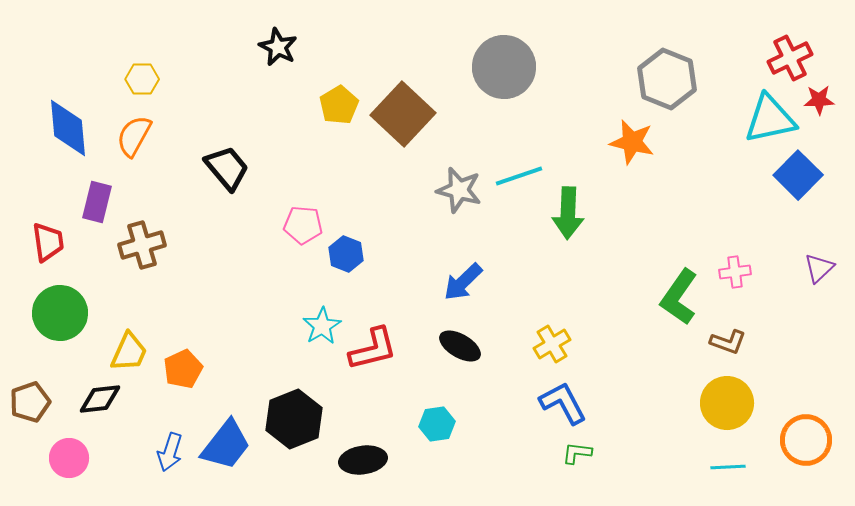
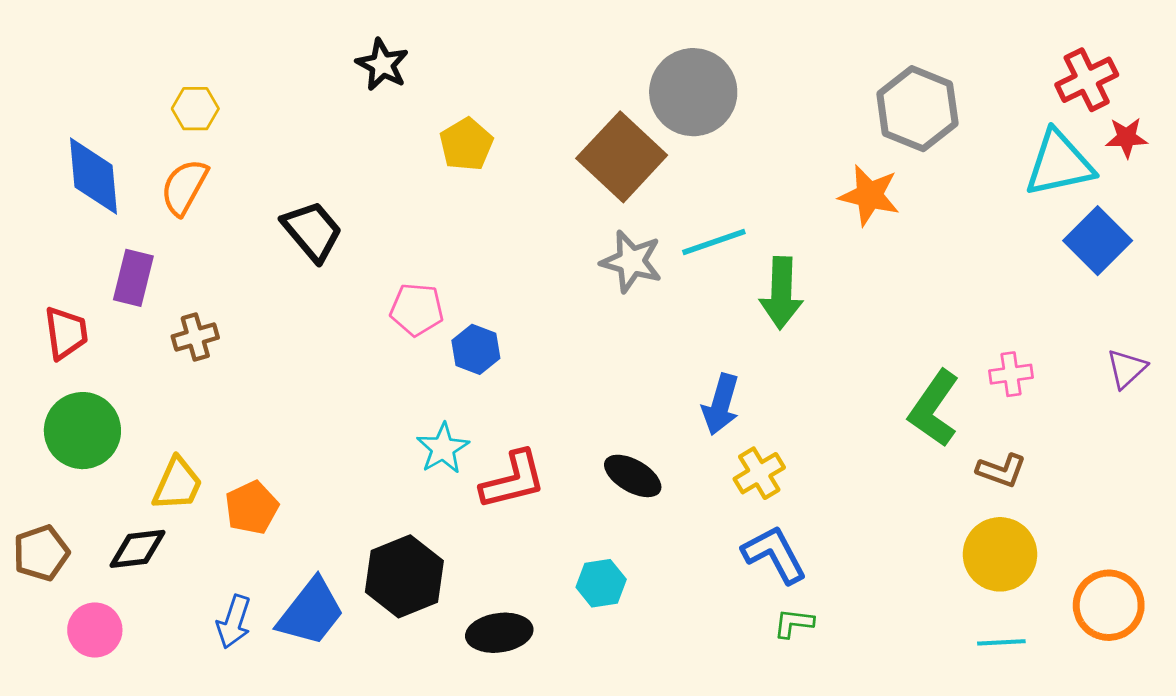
brown square: (403, 114) -> (622, 157), moved
brown cross: (142, 245) -> (195, 337), size x0.7
blue arrow: (463, 282) -> (721, 404), moved, turned -30

